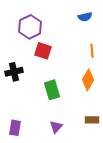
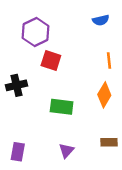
green rectangle: (52, 90) -> (62, 107), turned -66

